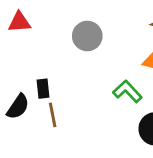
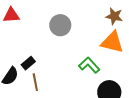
black rectangle: (43, 89) -> (28, 63), turned 56

